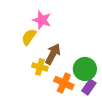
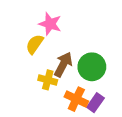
green circle: (85, 69) -> (92, 67), moved
purple rectangle: (89, 87) -> (95, 103), moved

